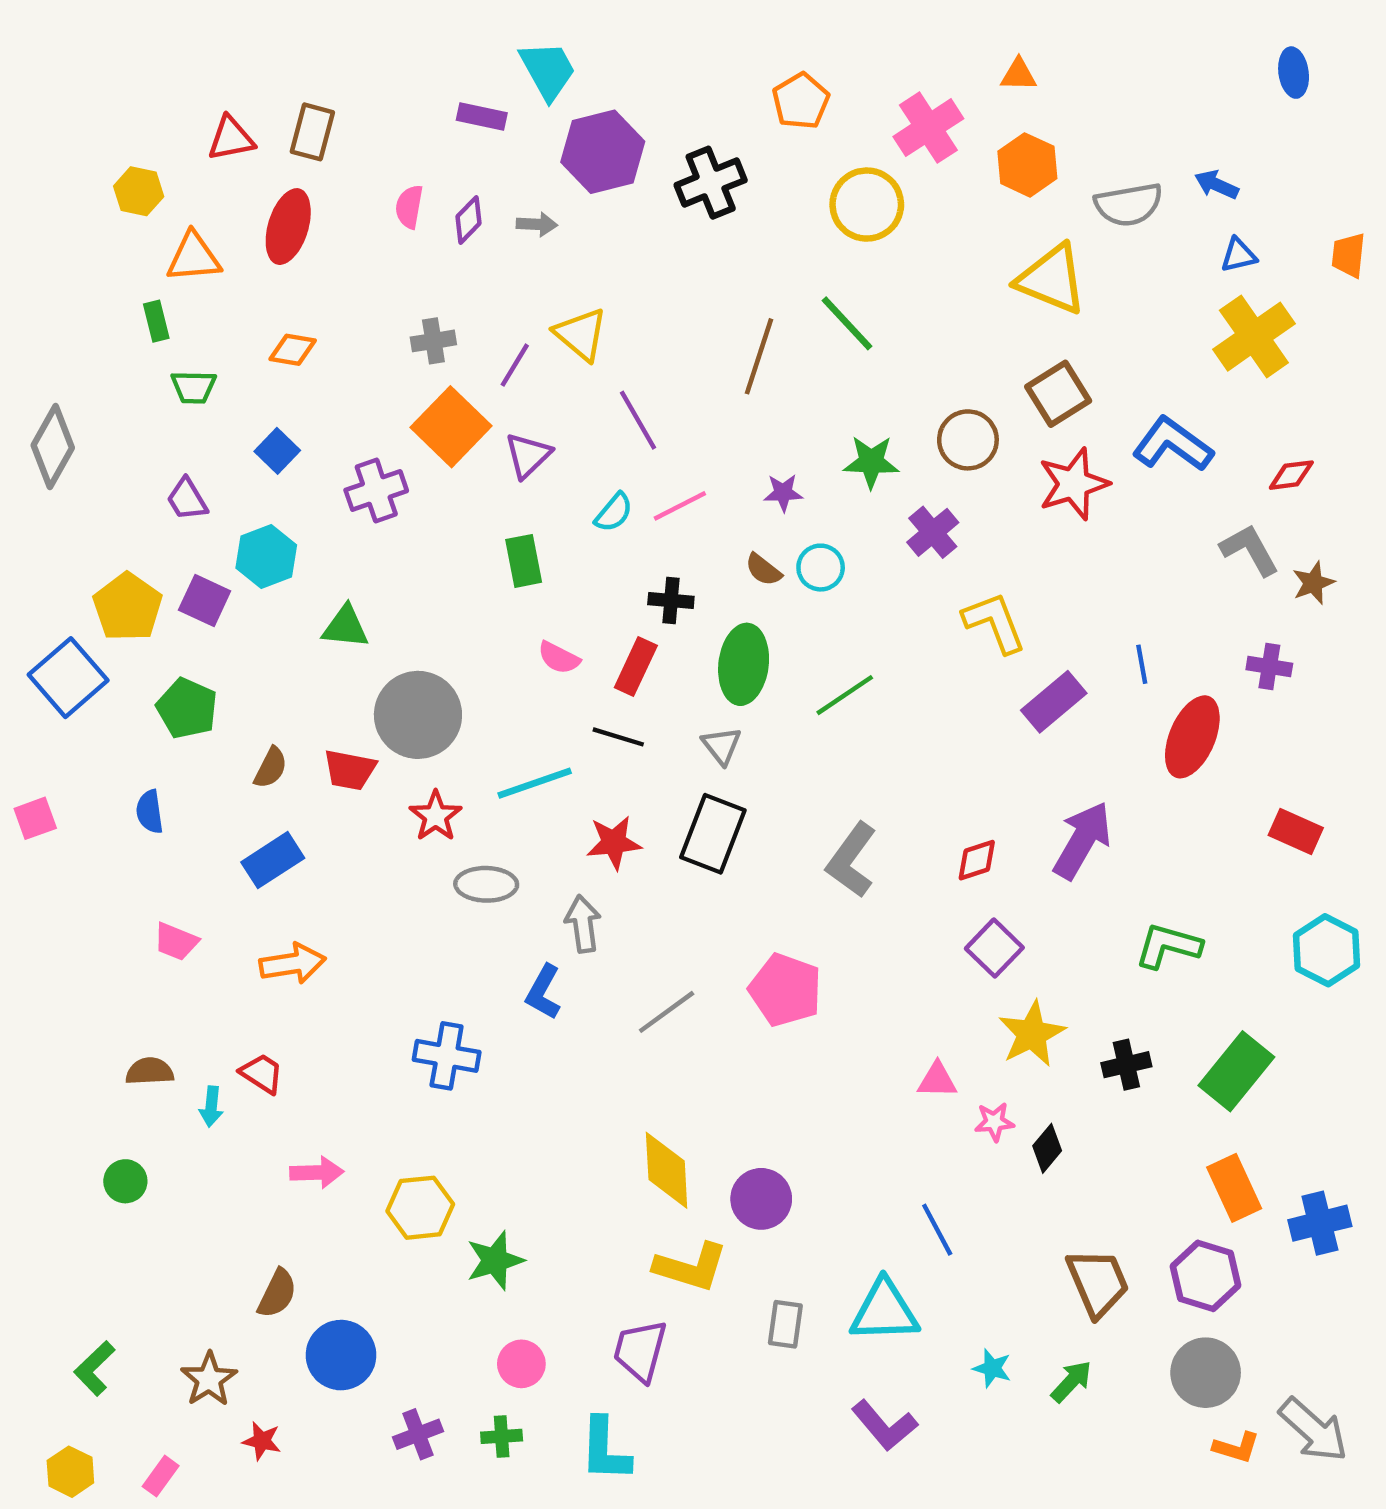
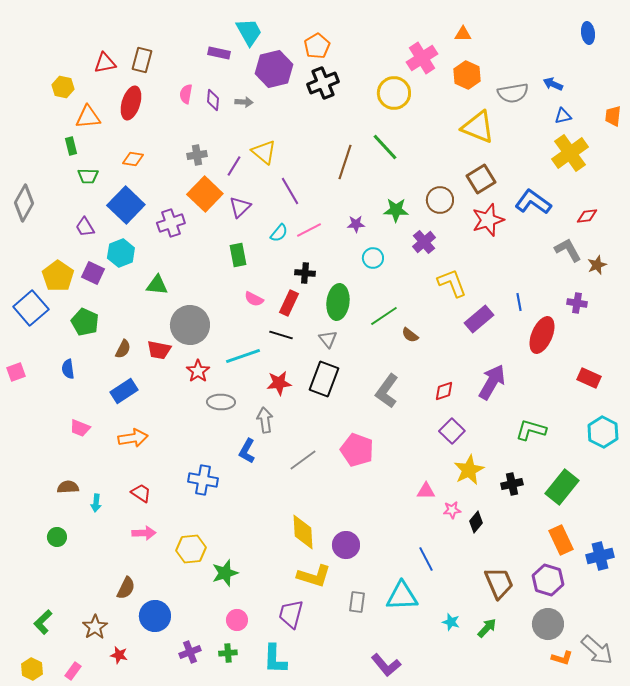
orange pentagon: (801, 101) -> (317, 46), moved
purple diamond: (469, 220) -> (213, 100), turned -40
blue square: (277, 451) -> (126, 205), size x1.8
brown semicircle: (763, 570) -> (410, 335), moved
red trapezoid: (262, 1073) -> (141, 493), moved
purple L-shape: (884, 1425) -> (386, 665), moved

